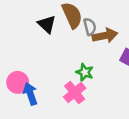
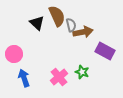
green star: (85, 72) -> (82, 72), moved
pink circle: (18, 82) -> (14, 54), moved

